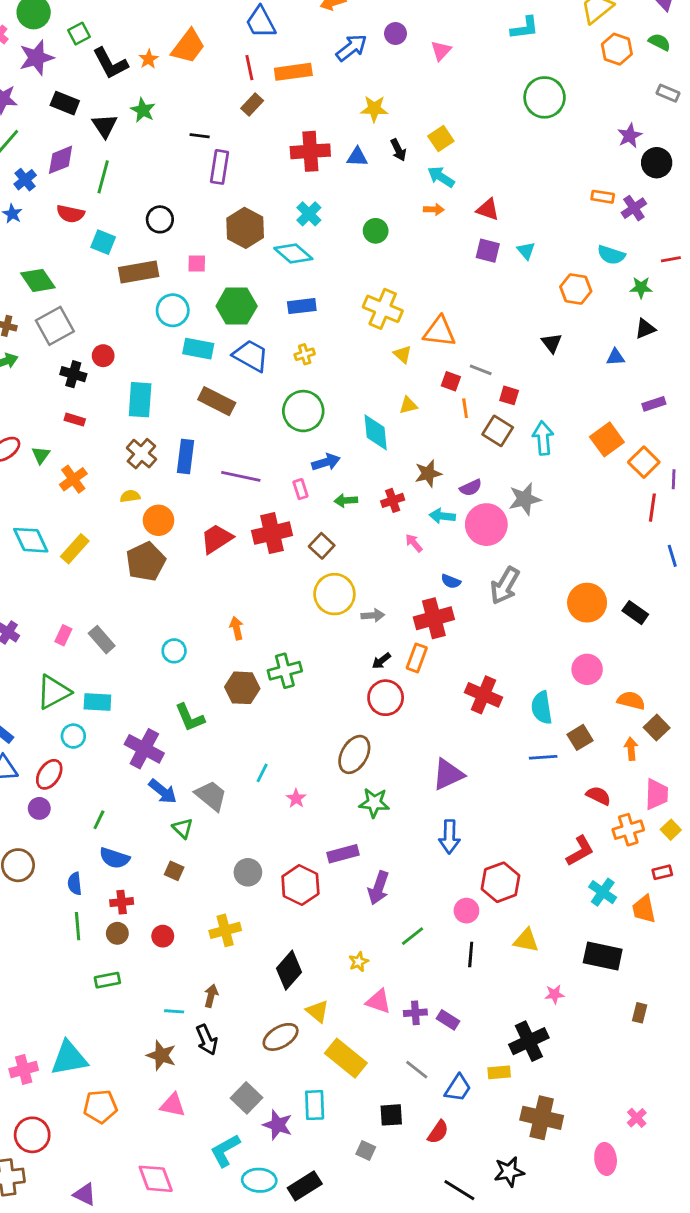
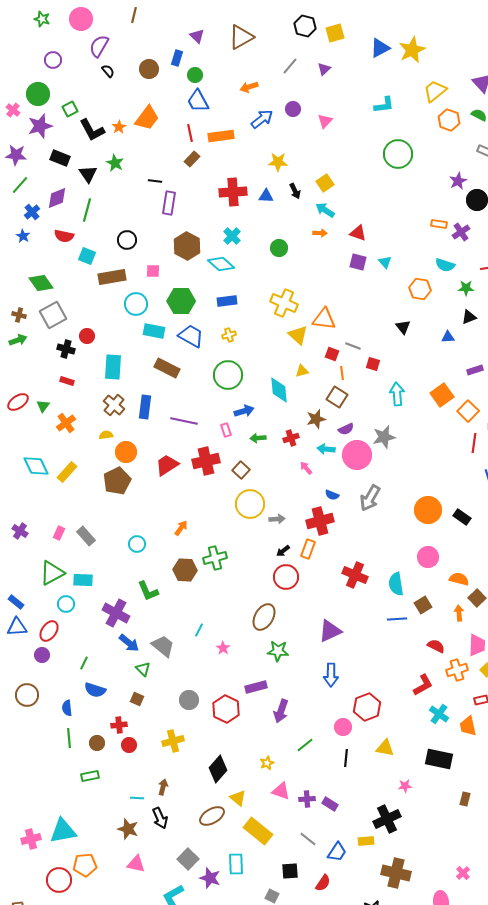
yellow triangle: (403, 354) -> (298, 335), size x1.5
brown square: (498, 431) -> (337, 397), moved
orange arrow: (237, 628) -> (181, 528), turned 49
red cross: (122, 902) -> (119, 725), moved
red circle: (32, 1135) -> (59, 880), moved

